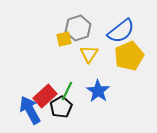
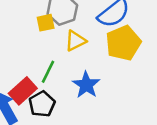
yellow triangle: (89, 54) -> (75, 41), turned 30
green line: (67, 91) -> (48, 72), moved

